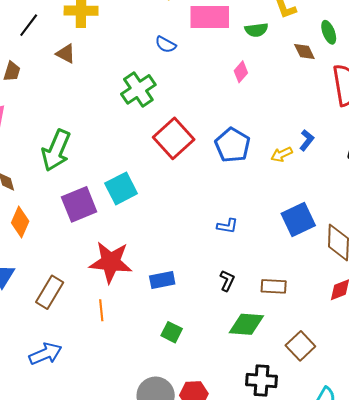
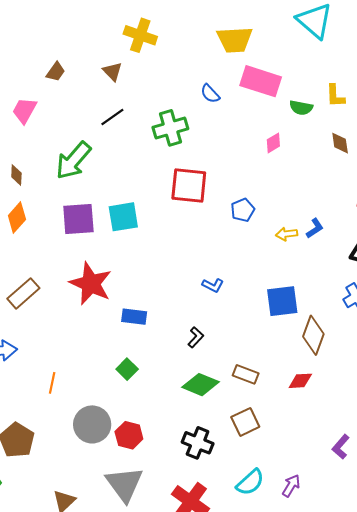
black line: (29, 25) -> (112, 117), moved
red square: (174, 138) -> (189, 185), turned 30
blue pentagon: (233, 145) -> (243, 210), size x0.7
brown rectangle: (274, 286) -> (246, 374), moved
orange line: (101, 310) -> (52, 383), moved

